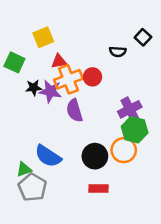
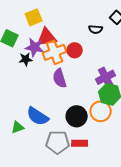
red triangle: (59, 61) -> (47, 37), size x1.5
purple star: (50, 91) -> (35, 47), moved
gray pentagon: (32, 187) -> (58, 142), moved, turned -30

